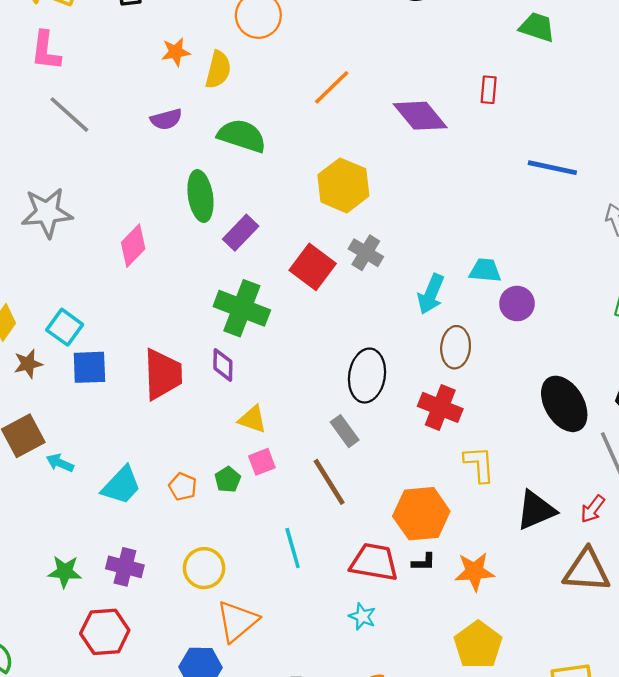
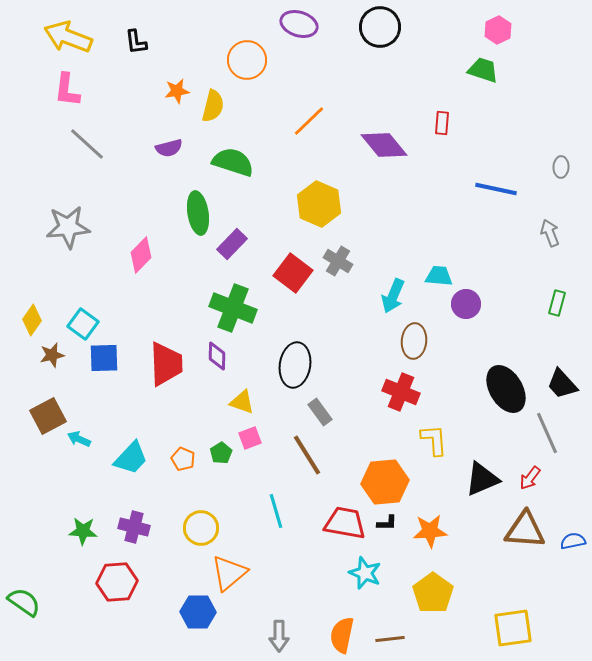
black ellipse: (367, 376) -> (295, 365), moved
cyan star: (362, 616) -> (365, 573), moved, size x1.4

